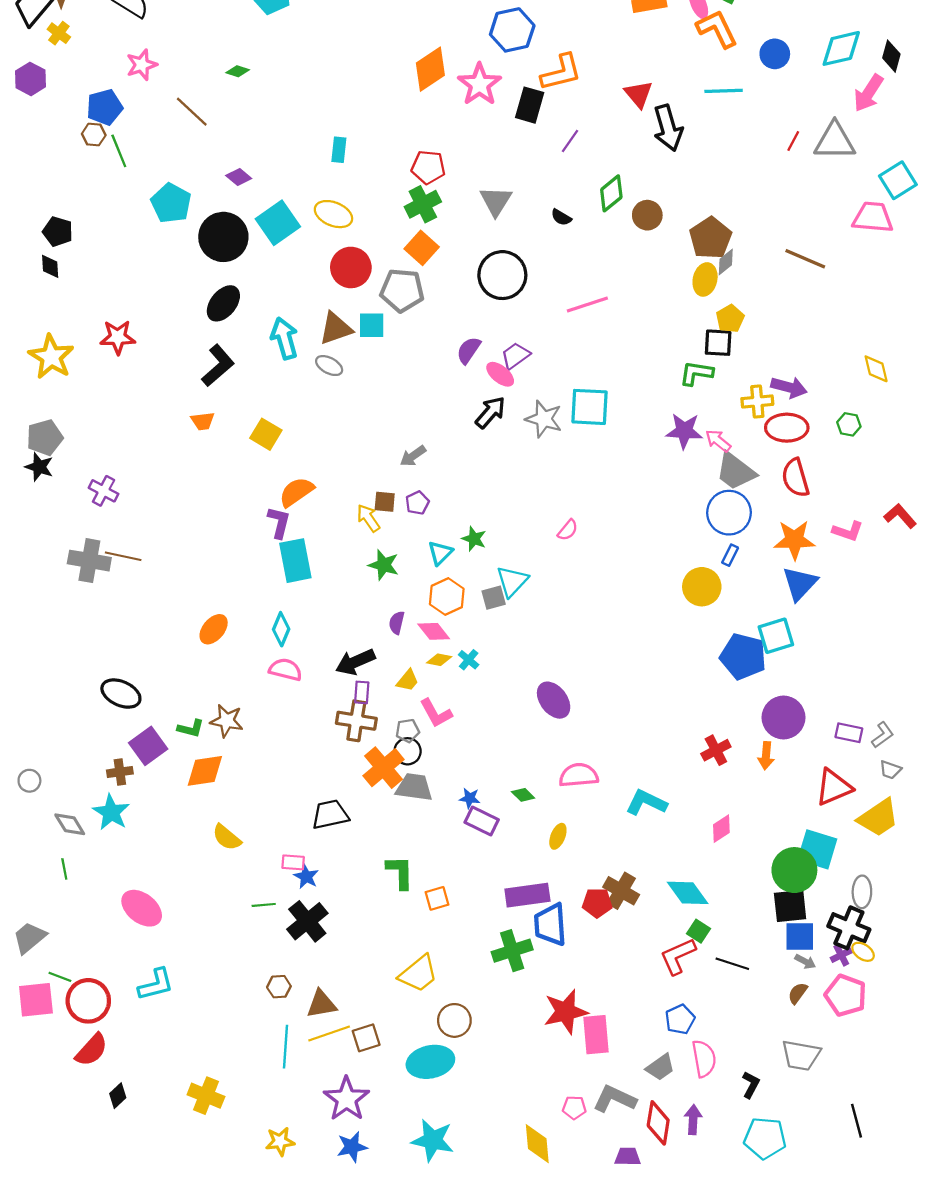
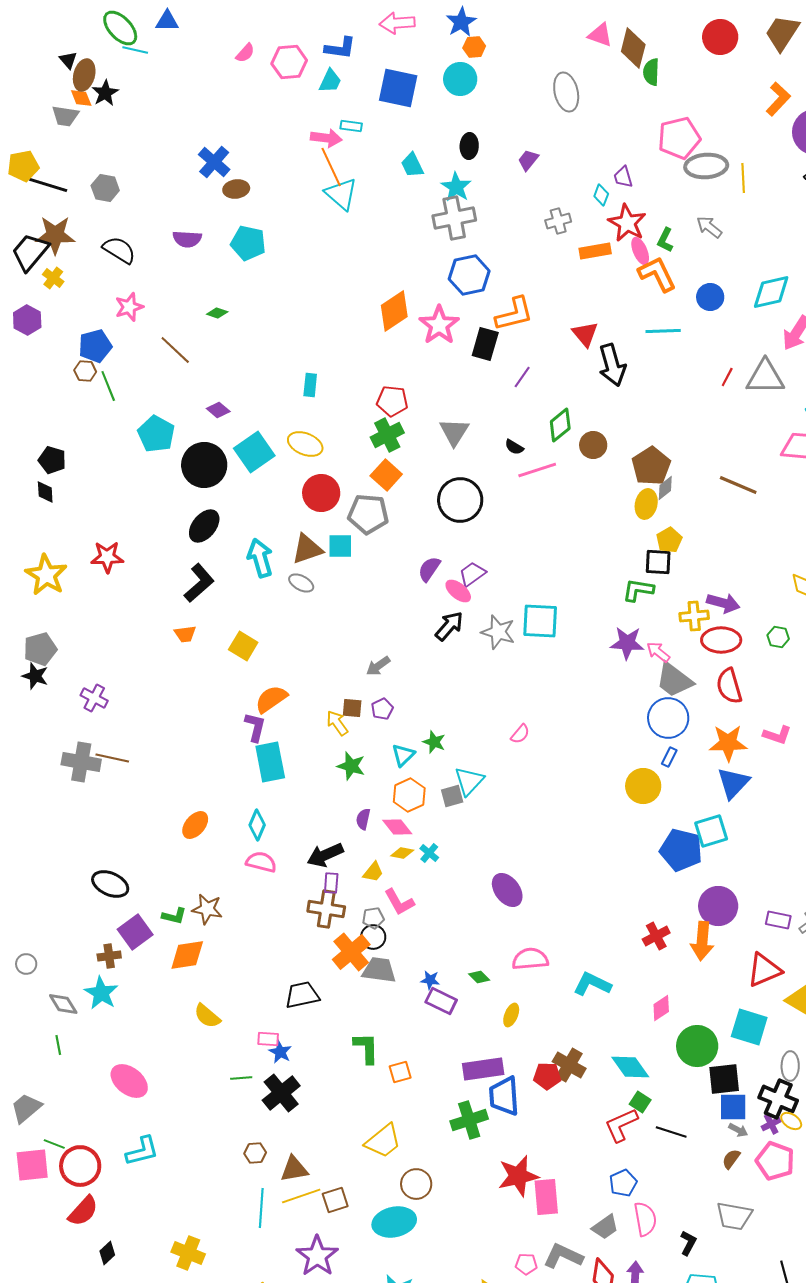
pink line: (587, 305) -> (537, 470), moved
orange arrow: (766, 756) -> (702, 941), size x1.5
green circle: (794, 870) -> (697, 1046), moved

